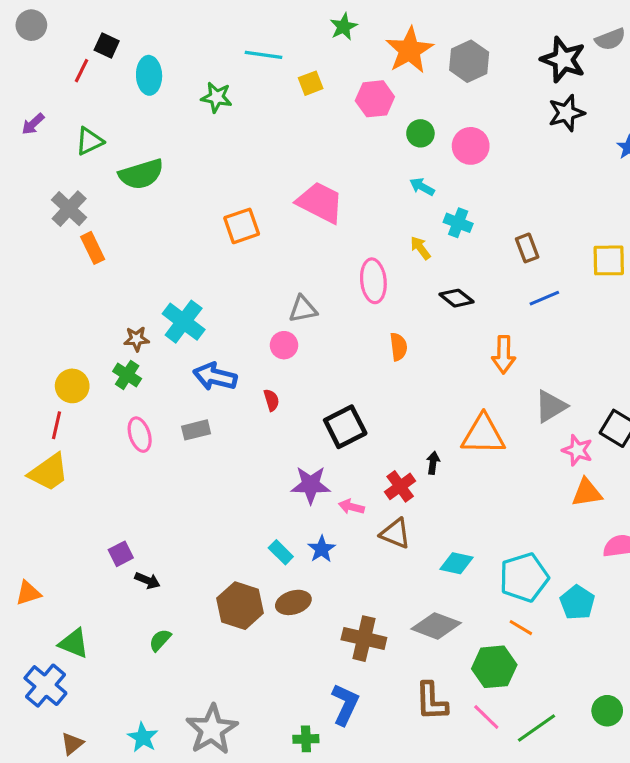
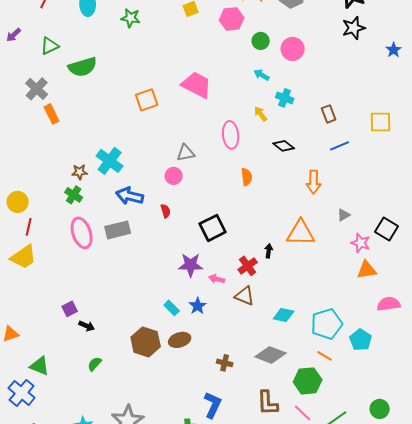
yellow circle: (72, 386) -> (18, 202), moved
gray triangle: (551, 406) -> (344, 215), size x0.6
gray rectangle: (196, 430) -> (118, 230), size x1.4
pink ellipse: (140, 435) -> (82, 233), size x1.4
brown cross: (364, 639) -> (225, 363), size x0.6

